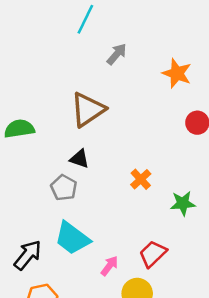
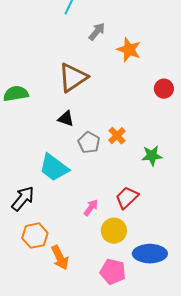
orange star: (177, 73) -> (129, 50), moved
gray pentagon: (64, 188) -> (89, 143), moved
cyan trapezoid: (72, 238) -> (54, 168), moved

